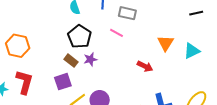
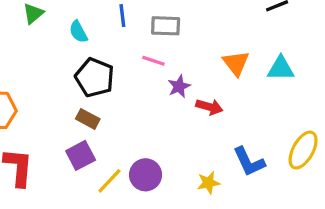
cyan triangle: (192, 51) -> (281, 68), turned 36
purple star: (90, 59) -> (179, 86), moved

